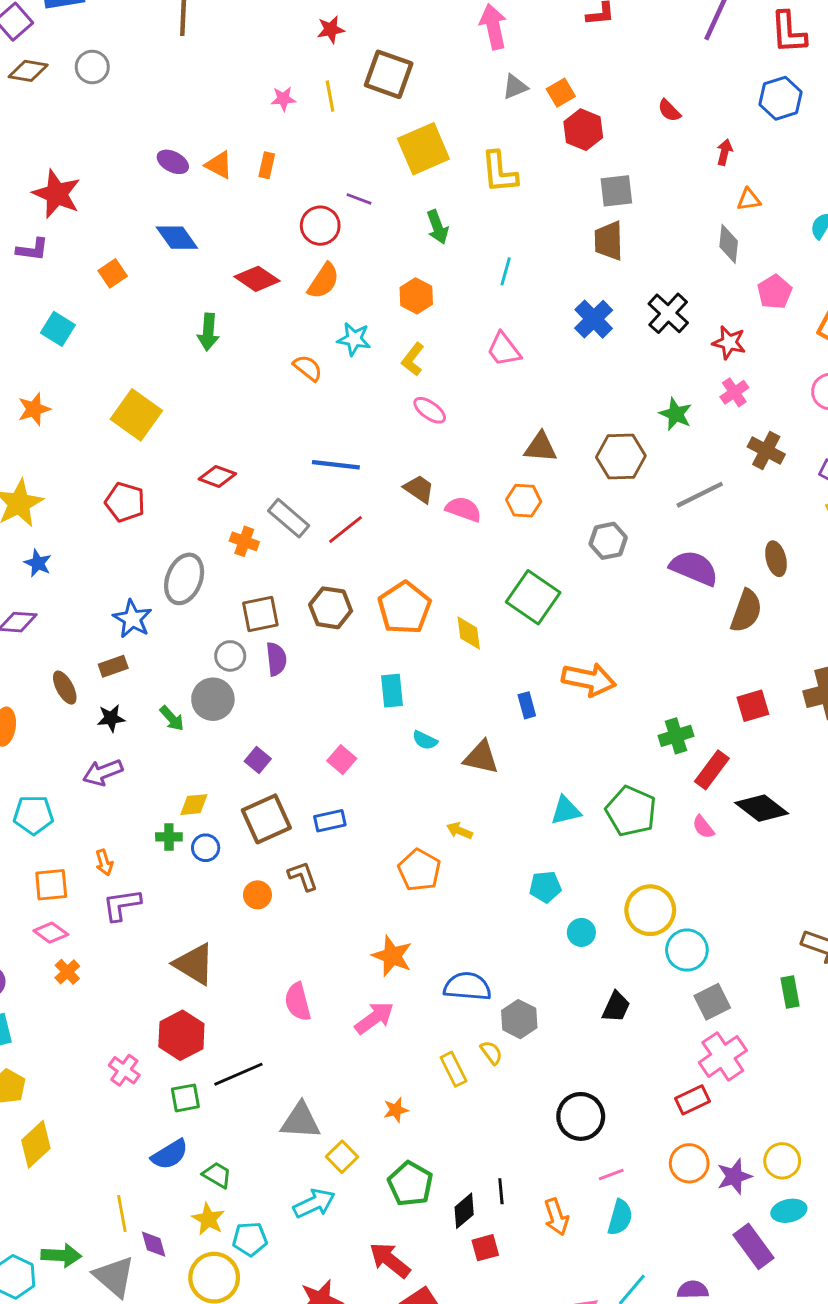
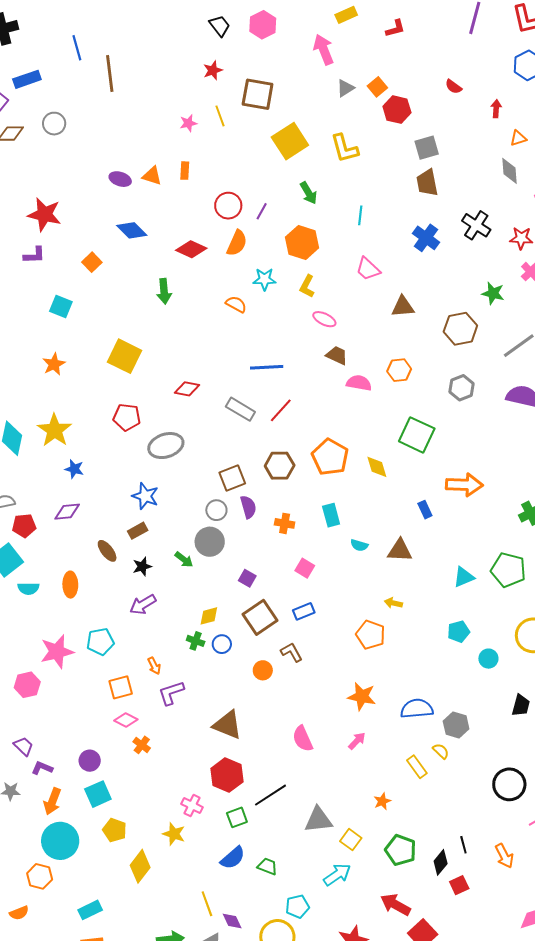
purple line: (359, 199) -> (262, 211), moved, turned -72
orange hexagon: (416, 296) -> (302, 243), size x1.4
brown triangle: (541, 447) -> (403, 307), moved
brown trapezoid: (419, 489) -> (337, 355), moved
orange cross: (244, 541) -> (285, 523), moved
gray ellipse: (184, 579) -> (166, 446), moved, turned 60
green cross: (169, 837) -> (196, 641), turned 30
pink arrow: (374, 1018) -> (357, 741), size x0.7
yellow star: (208, 1219) -> (174, 834), moved

